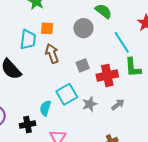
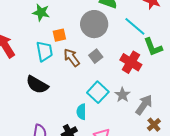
gray circle: (83, 28) -> (94, 24), size x1.4
gray square: (83, 65) -> (96, 56), moved
red cross: (107, 76) -> (131, 62), turned -30
gray arrow: (118, 105) -> (144, 105), moved, size x1.5

